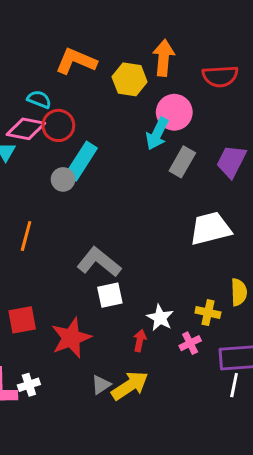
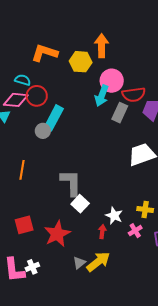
red semicircle: (220, 76) -> (134, 95), moved
gray L-shape: (99, 262) -> (71, 183), turned 56
white square: (110, 295) -> (80, 204), turned -30

